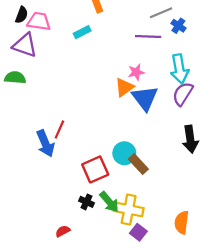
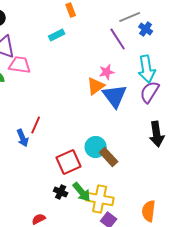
pink trapezoid: (39, 21) -> (20, 65), moved
purple line: (148, 36) -> (118, 39), turned 55
blue arrow: (45, 144) -> (23, 138), size x0.7

